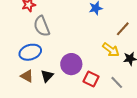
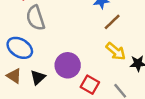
brown line: (123, 29) -> (112, 22), moved
blue ellipse: (30, 52) -> (20, 48), turned 45

